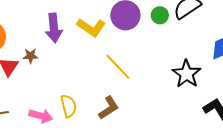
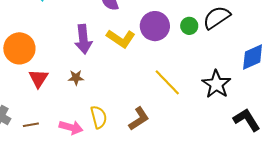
brown star: (30, 56) -> (76, 78), moved
yellow line: (118, 67) -> (167, 82), moved

